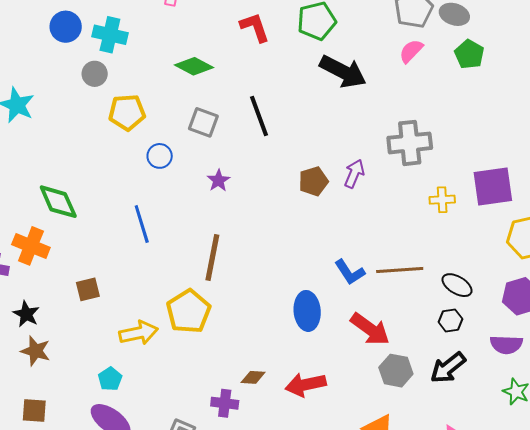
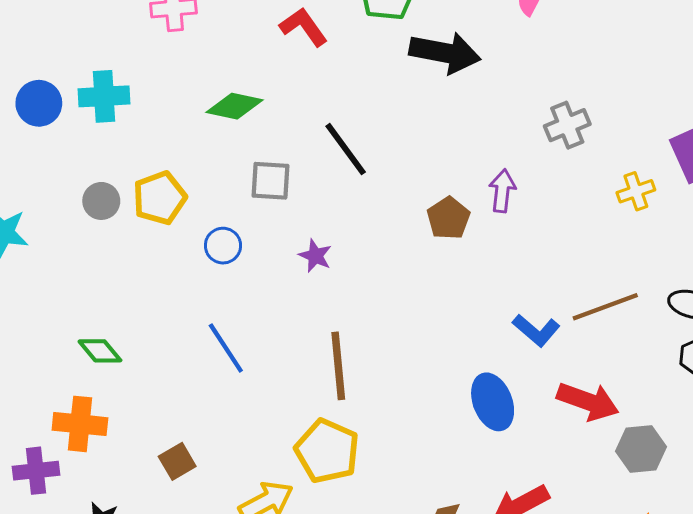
gray circle: (95, 74) -> (101, 201), moved
gray cross: (410, 143) -> (567, 125), size x0.7
green diamond: (58, 202) -> (100, 351), size x0.7

